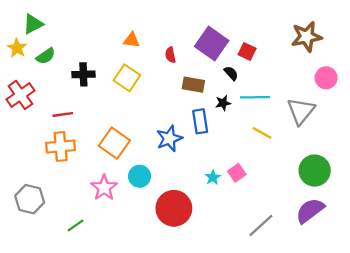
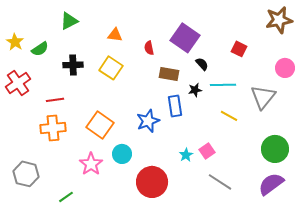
green triangle: (33, 24) -> (69, 21), moved
brown star: (307, 37) -> (279, 20), moved
red square: (247, 52) -> (239, 49), moved
gray line: (261, 225) -> (220, 182), moved, turned 75

